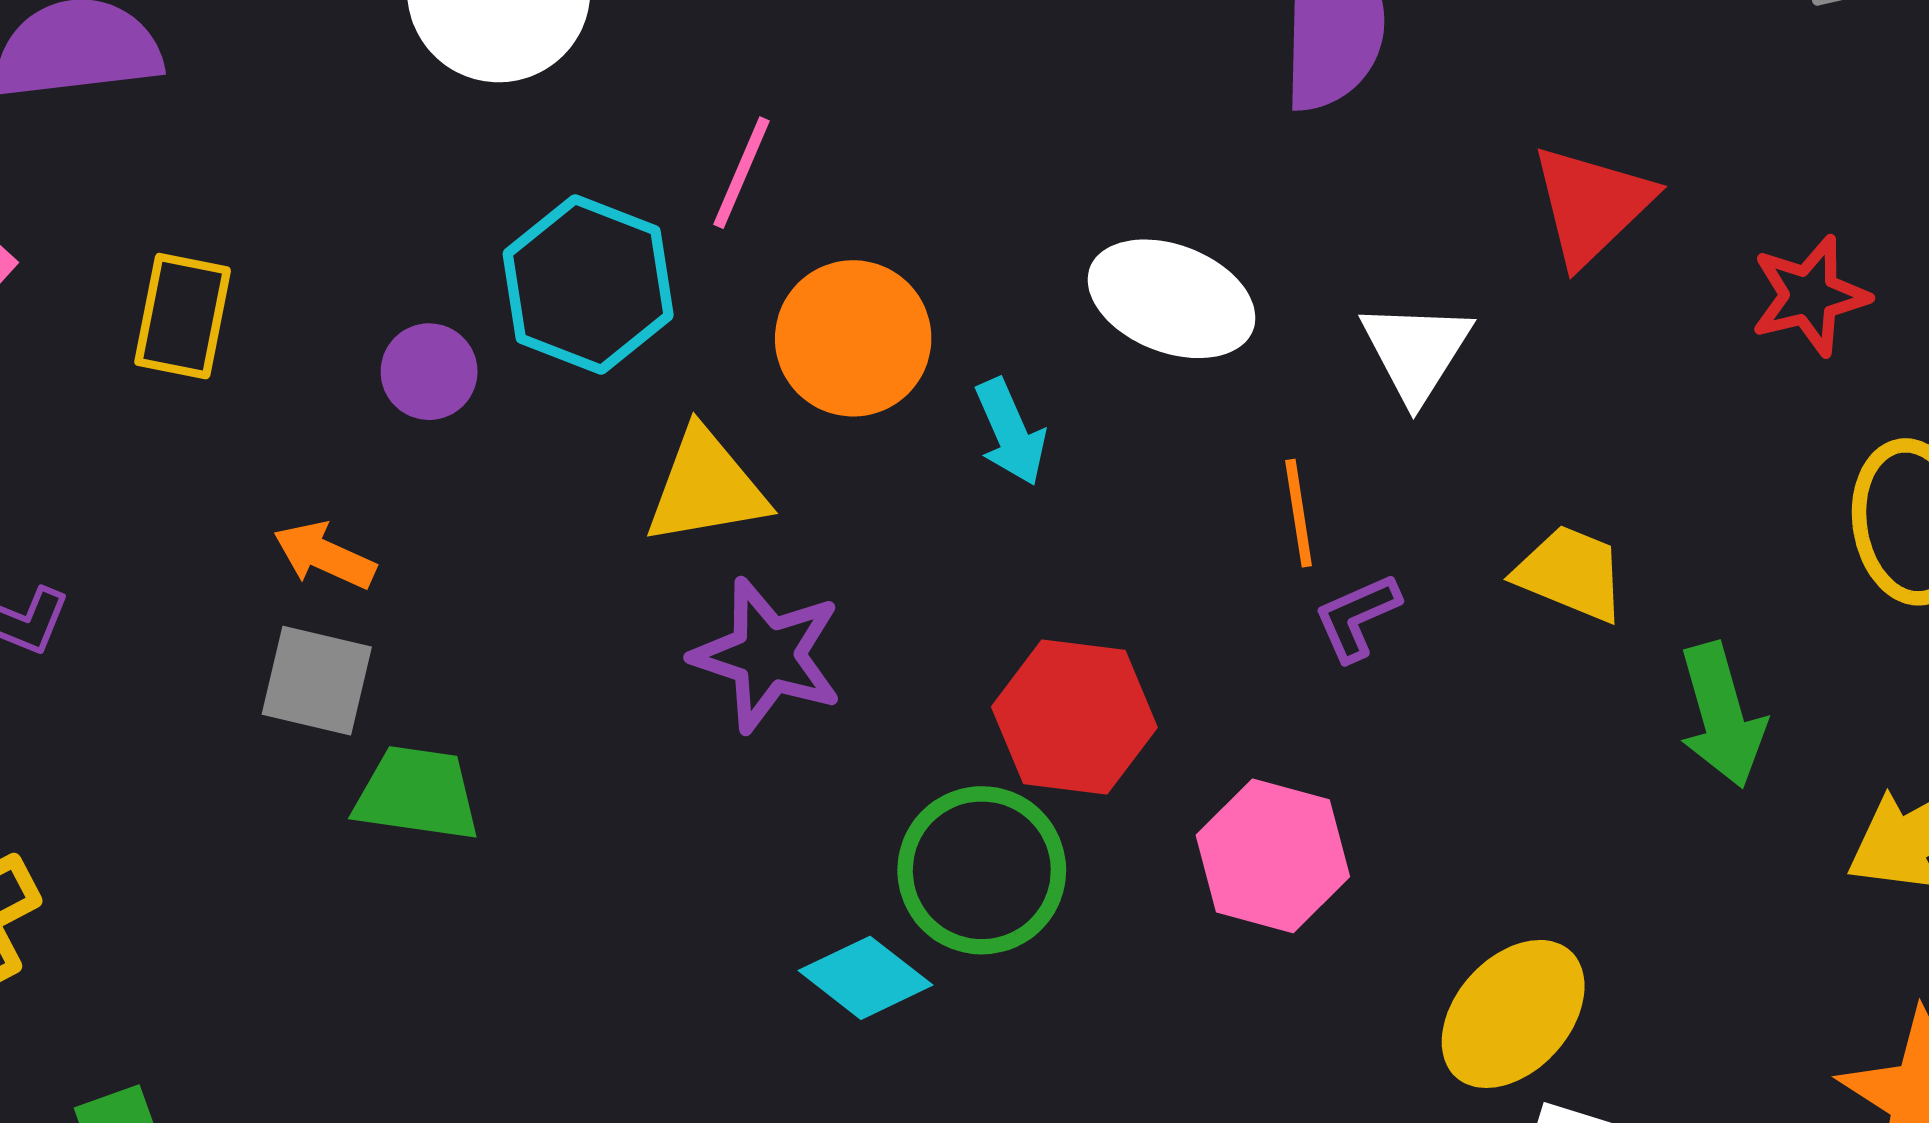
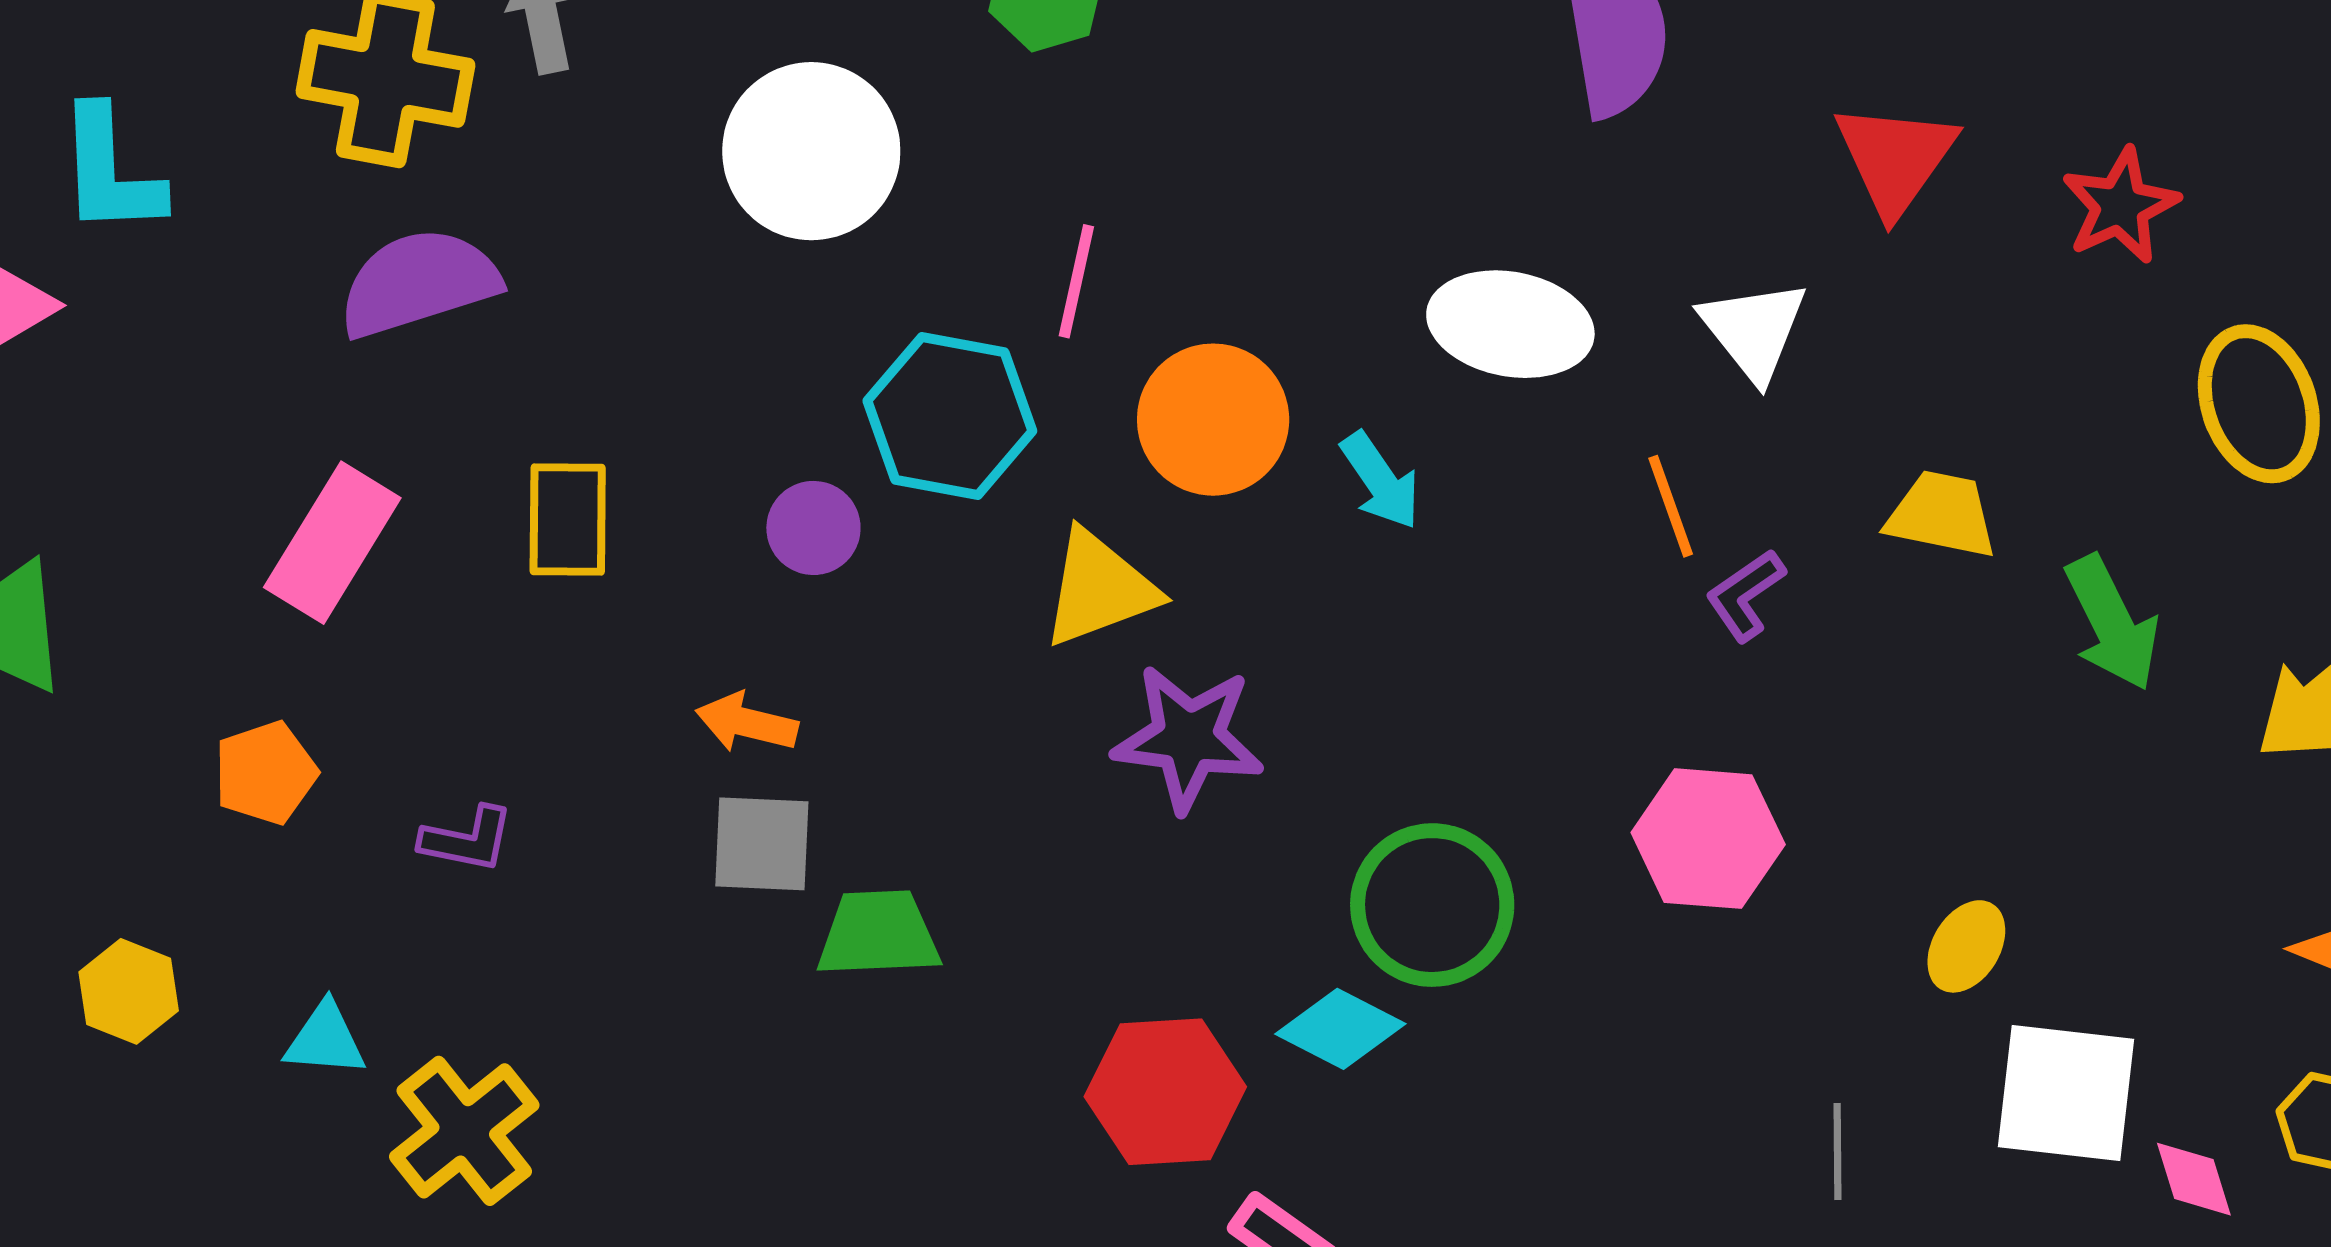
red hexagon: (1074, 717) -> (1165, 1092), moved
yellow ellipse: (1513, 1014) -> (1966, 946), size x0.6

